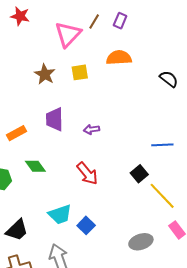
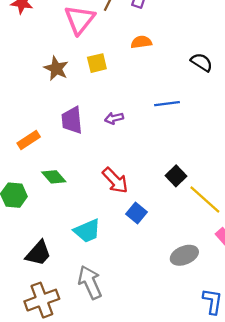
orange semicircle: (119, 58) -> (141, 42), size x0.7
purple arrow: (92, 129) -> (114, 118), moved
blue line: (162, 145) -> (167, 104), moved
blue square: (86, 225) -> (136, 213), moved

